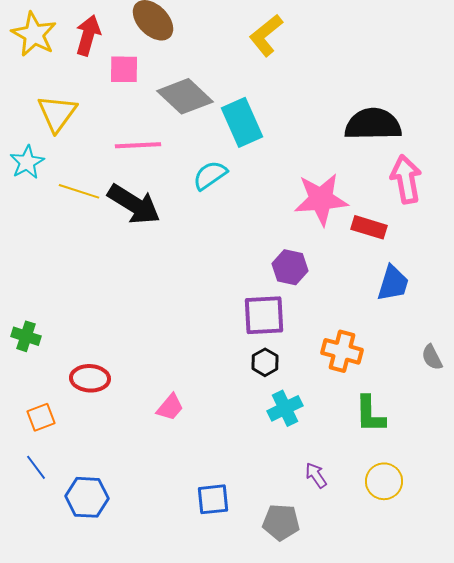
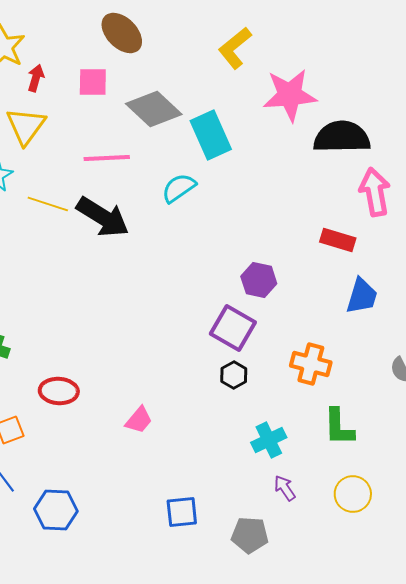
red arrow: (88, 35) -> (36, 78), moved, size x0.7
pink star: (321, 199) -> (290, 95), moved
purple square: (264, 315) -> (233, 328), turned 33
cyan cross: (285, 408) -> (269, 440), moved

